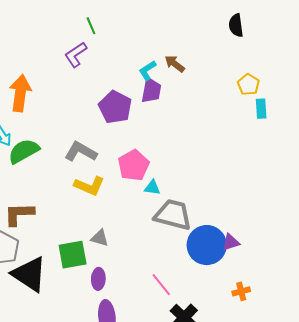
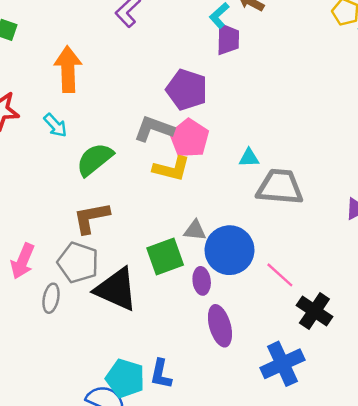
purple pentagon: (115, 107) -> (187, 90), moved
green semicircle: (24, 151) -> (95, 159), moved
pink pentagon: (134, 165) -> (189, 138), moved
blue circle: (207, 245) -> (229, 250), moved

